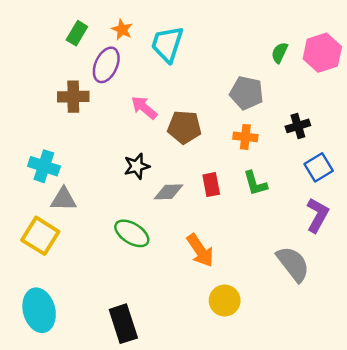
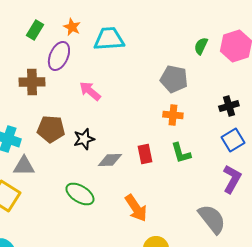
cyan trapezoid: (167, 44) -> (109, 39), turned 68
black cross: (298, 126) -> (229, 106), moved
brown pentagon: (184, 127) -> (51, 129), moved

